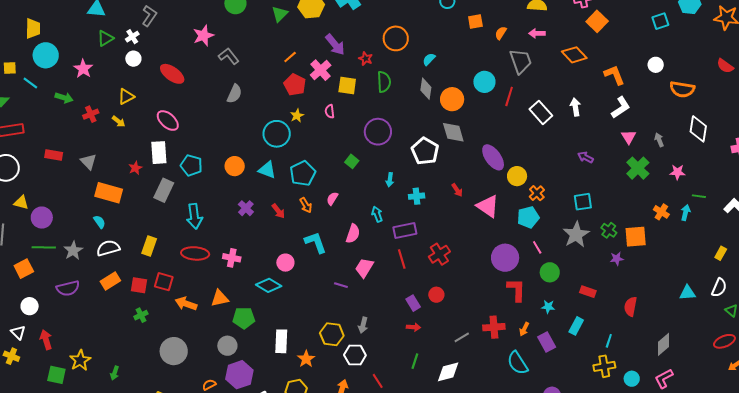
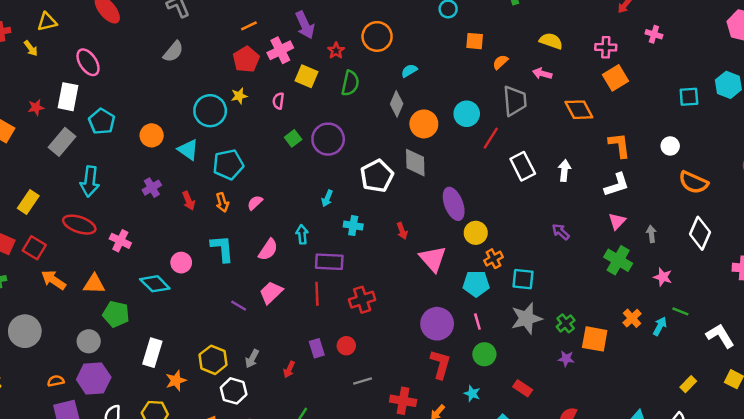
green square: (352, 161) -> (293, 138), moved
green cross: (638, 168) -> (618, 260), turned -30
cyan square: (583, 202) -> (523, 279), moved
red arrow: (414, 327) -> (289, 369), moved, turned 96
gray line: (462, 337) -> (363, 381), moved

